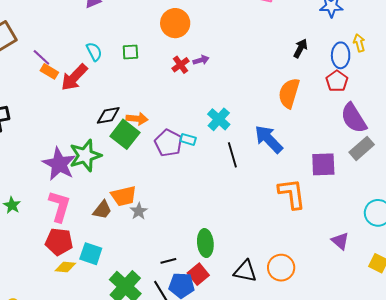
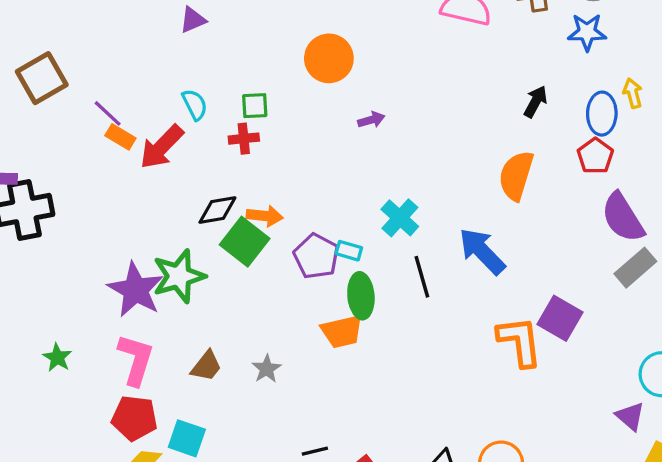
red cross: (181, 65) -> (244, 139), moved, turned 30
purple square: (323, 164) -> (560, 318), moved, turned 32
orange trapezoid: (124, 196) -> (342, 331), moved
purple triangle: (340, 241) -> (630, 416), moved
green ellipse: (205, 243) -> (361, 296), moved

